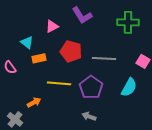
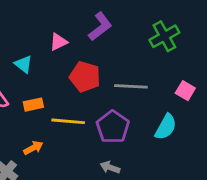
purple L-shape: (82, 15) -> (100, 27), turned -95
green cross: (128, 22) -> (164, 36), turned -30
orange rectangle: (39, 58) -> (33, 105), moved

